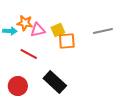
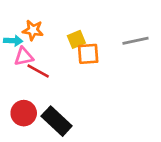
pink triangle: (38, 30) -> (24, 57), moved
black rectangle: (55, 82) -> (57, 121), moved

